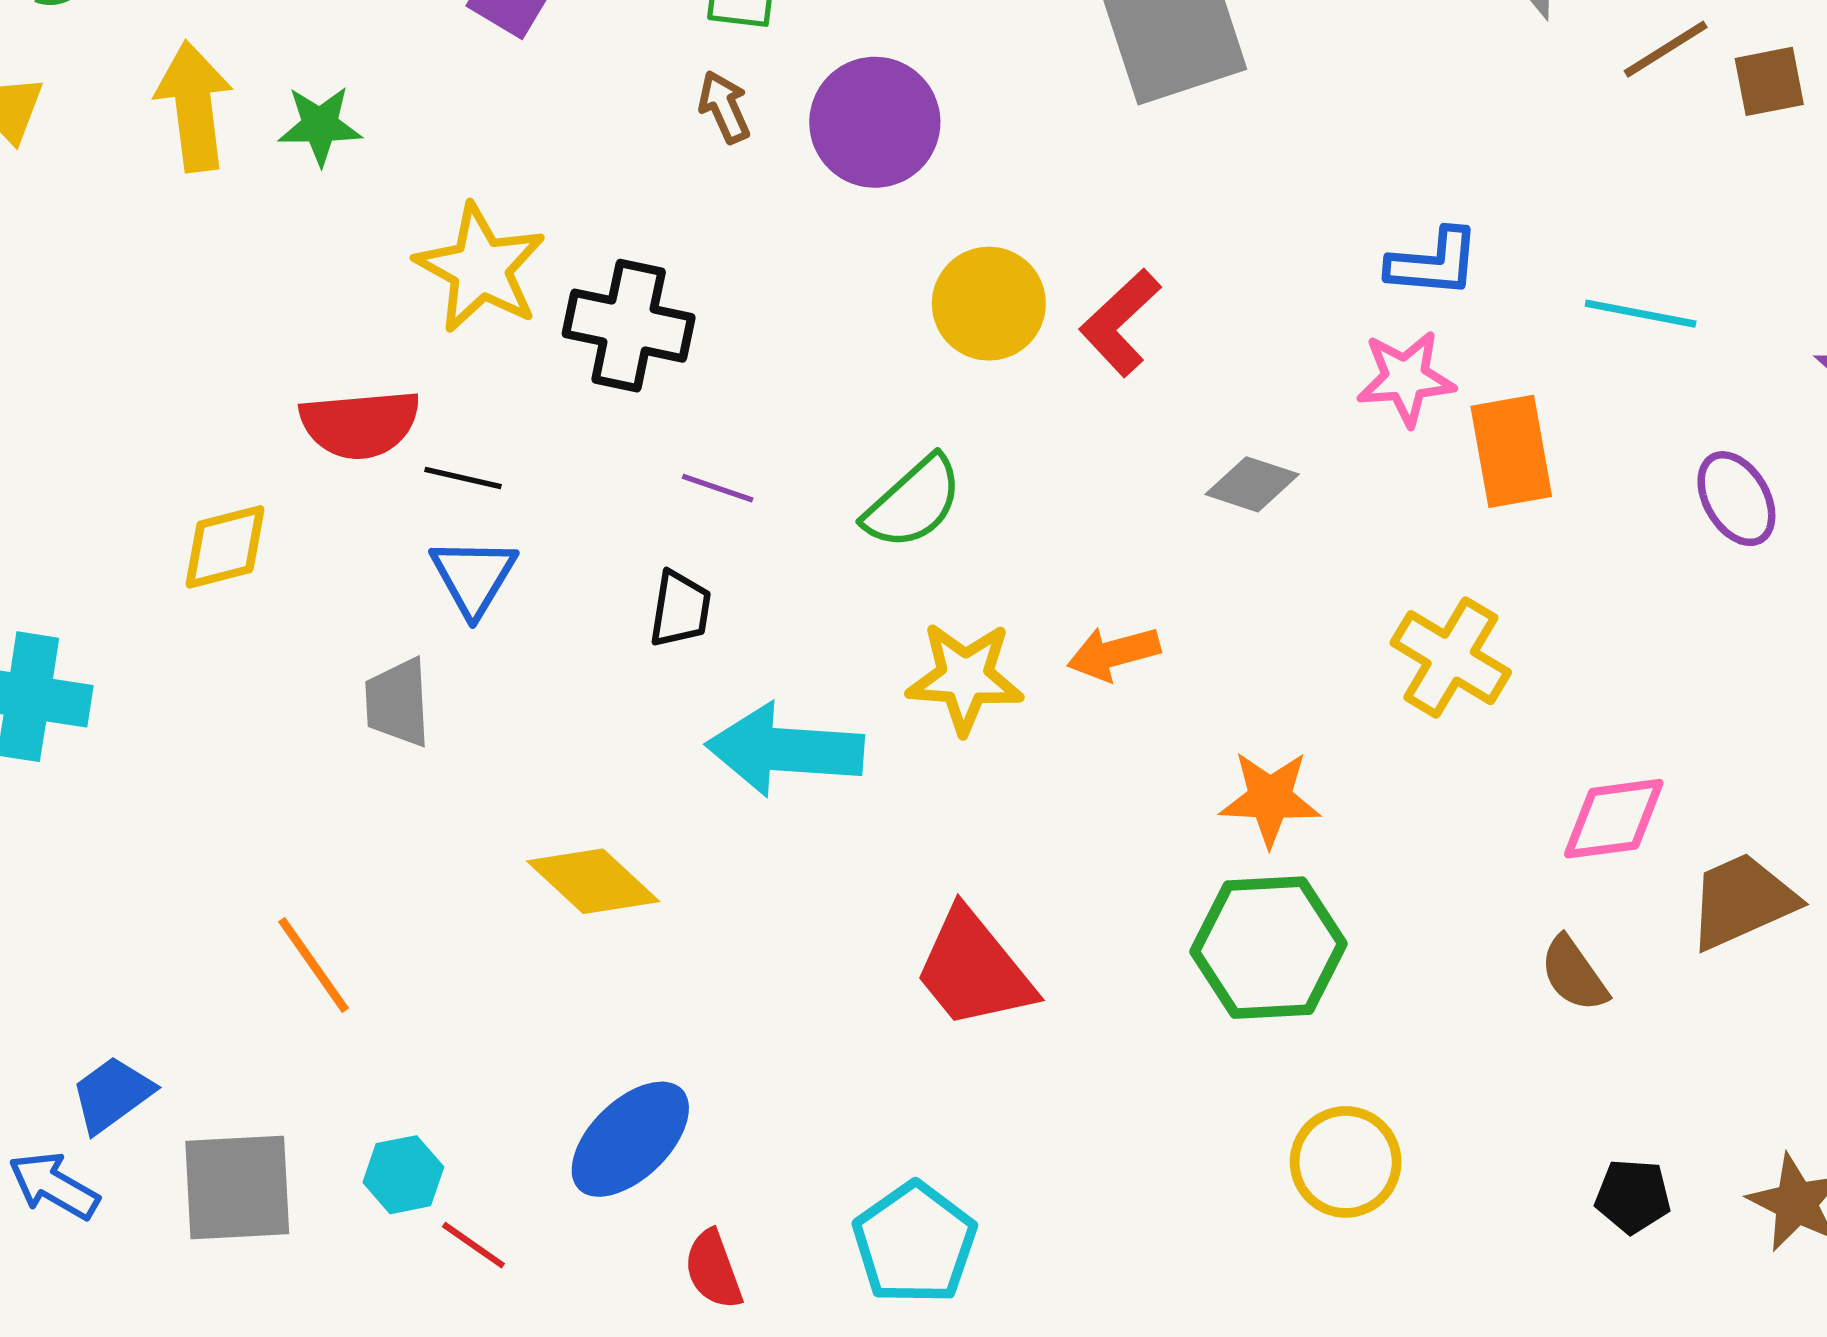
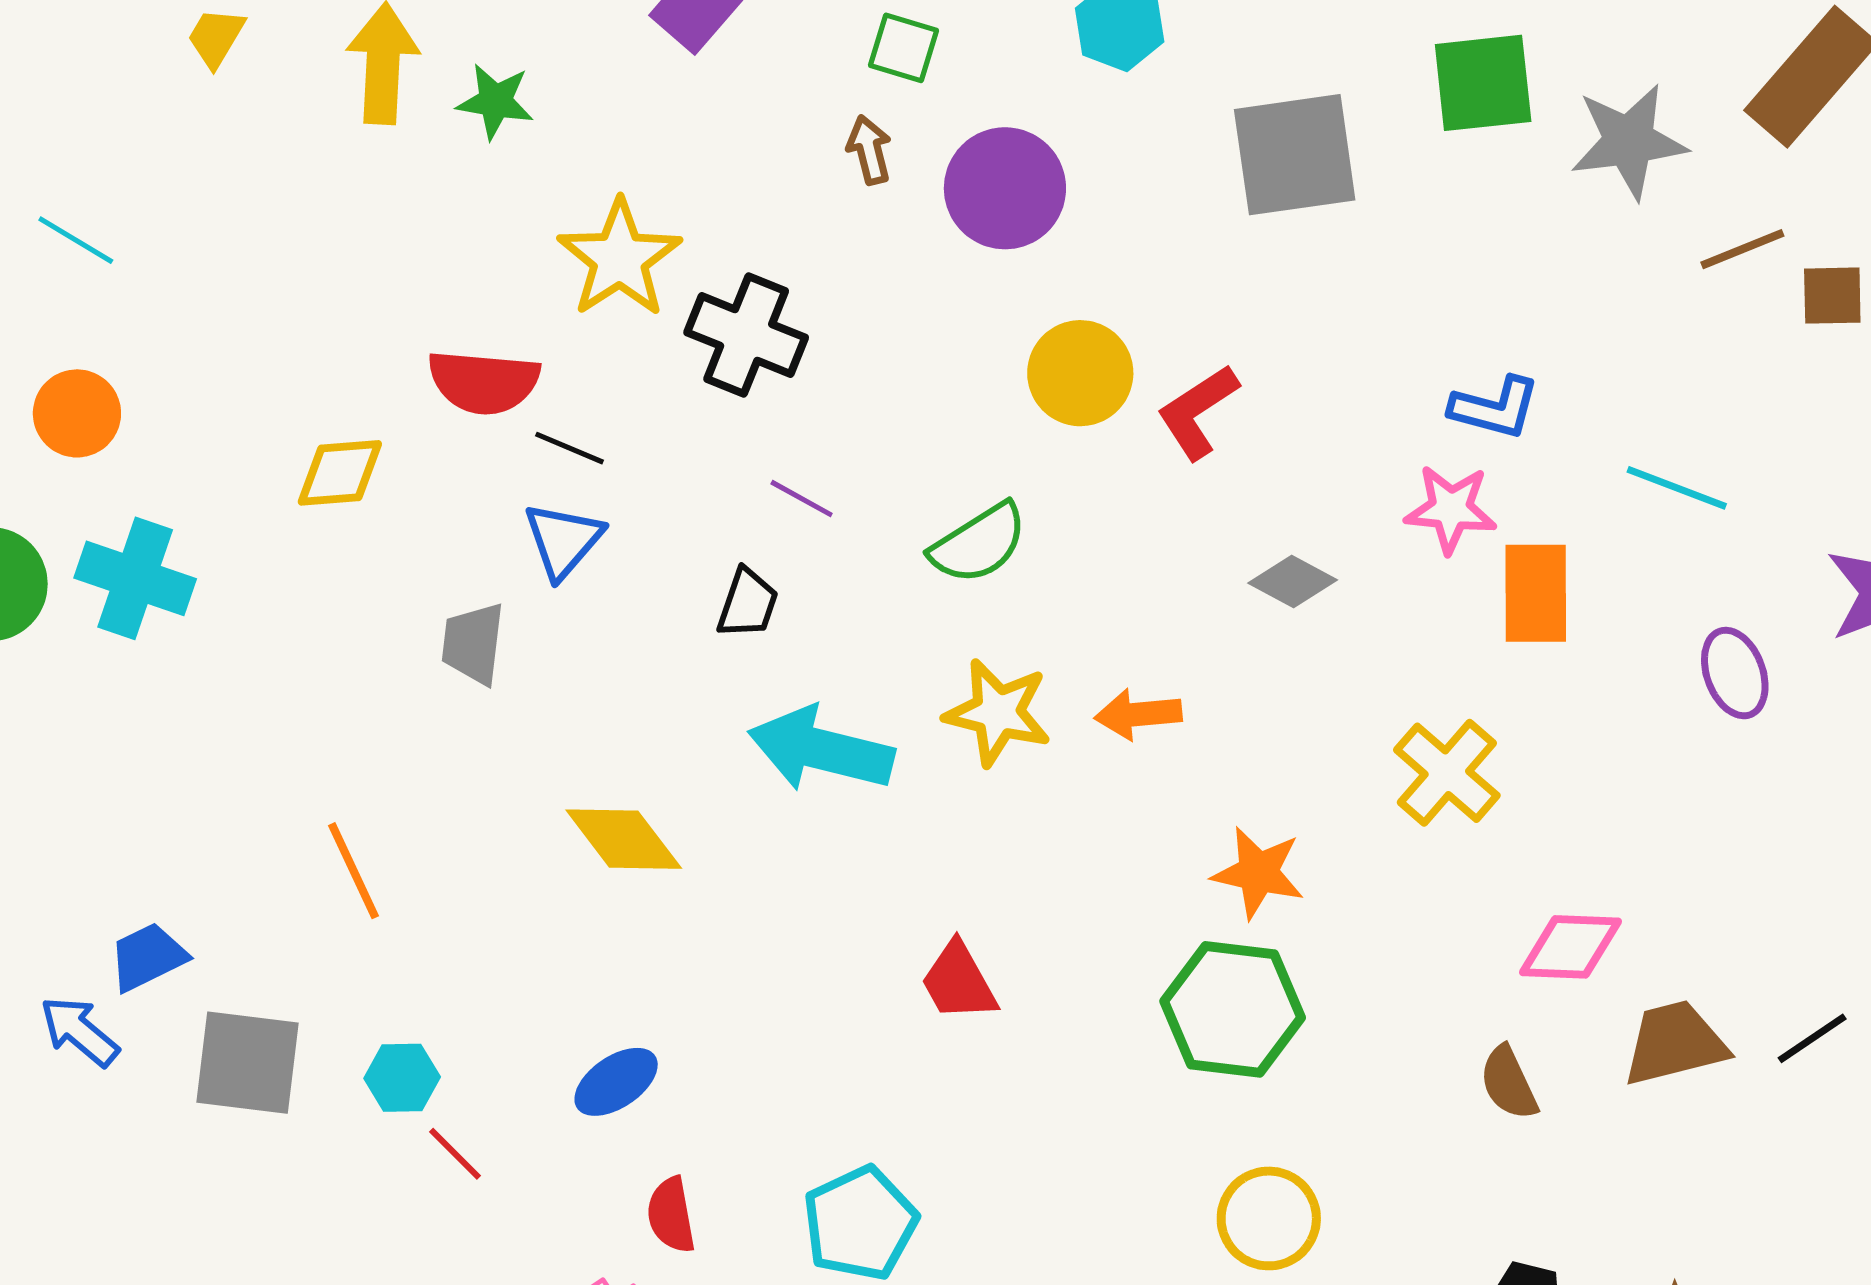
red trapezoid: (974, 969) -> (959, 982), size x0.7
blue ellipse: (630, 1139) -> (616, 1082), size x0.7

